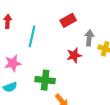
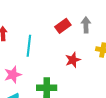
gray arrow: (89, 38) -> (86, 25), moved

